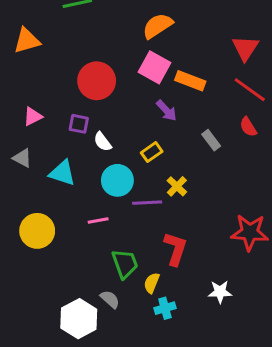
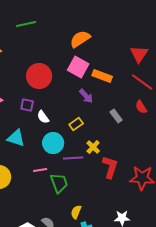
red L-shape: (175, 249) -> (110, 167), moved
green trapezoid: (125, 264) -> (59, 183), moved

